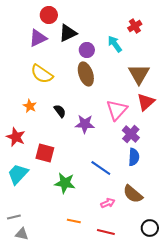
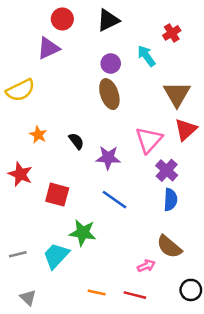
black triangle: (68, 33) -> (108, 20), moved
yellow semicircle: (42, 74) -> (20, 90), moved, turned -60
blue line: (101, 168) -> (114, 200), moved
cyan trapezoid: (18, 174) -> (56, 256), moved
pink arrow: (108, 203) -> (146, 266), moved
gray line: (14, 217) -> (18, 254), moved
orange line: (74, 221) -> (97, 292), moved
gray triangle: (22, 234) -> (28, 298), turned 32

